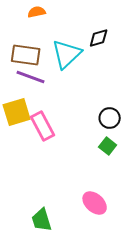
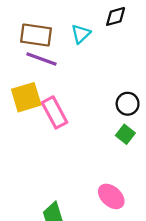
cyan triangle: (67, 54) -> (81, 34), size x0.6

